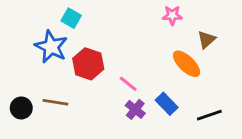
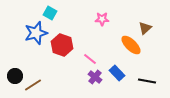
pink star: (172, 15) -> (102, 19), moved
blue star: (51, 47) -> (36, 33), turned 30
brown line: (55, 102) -> (33, 85), moved, turned -42
black line: (209, 115) -> (147, 81), turned 30

